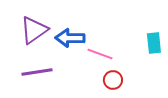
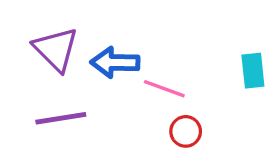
purple triangle: (34, 30) -> (56, 49), turned -40

